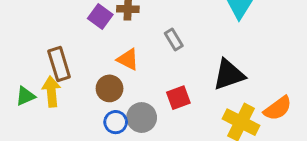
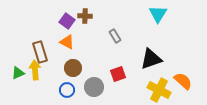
orange triangle: (128, 59) -> (67, 42), moved
orange semicircle: (278, 108) -> (183, 81), turned -102
blue circle: (116, 122) -> (67, 90), moved

